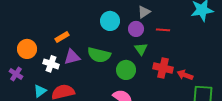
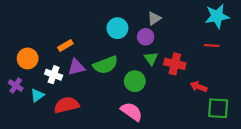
red line: (163, 30) -> (212, 45), moved
green semicircle: (99, 55) -> (106, 65), turned -35
red cross: (163, 68) -> (175, 64), moved
cyan triangle: (40, 91) -> (37, 95), moved

